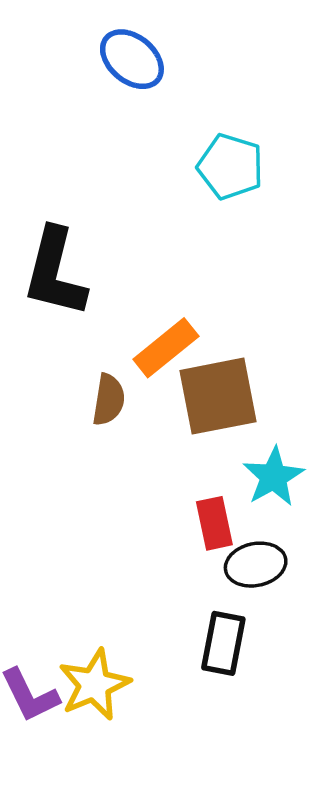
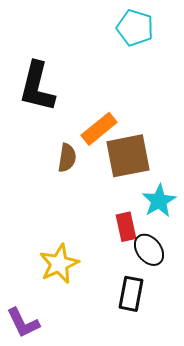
black ellipse: (256, 565) -> (149, 250), turned 64
yellow star: (94, 685) -> (59, 264), moved

